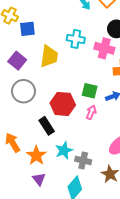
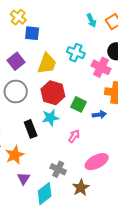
red hexagon: (63, 104) -> (53, 93), moved
pink arrow: (91, 112) -> (74, 136), moved
cyan star: (64, 150) -> (50, 118), moved
purple triangle: (39, 179) -> (24, 178), moved

